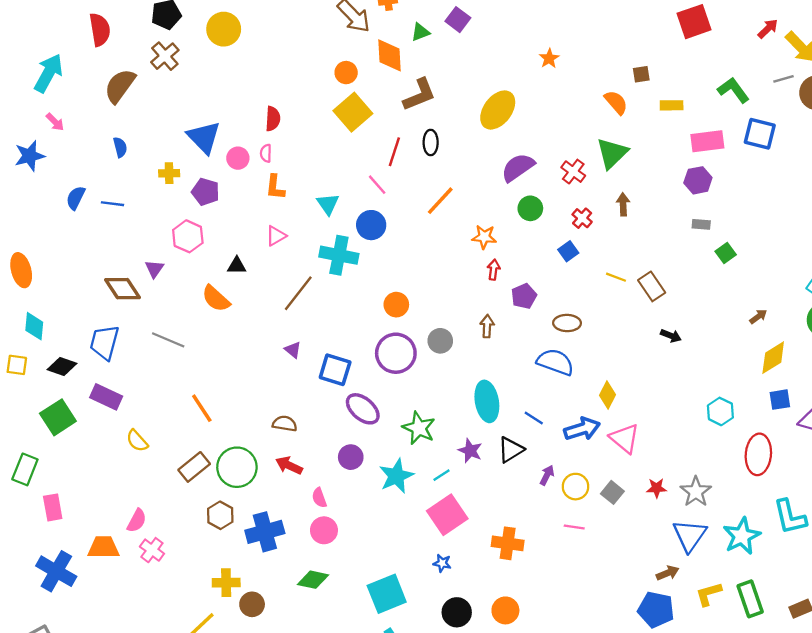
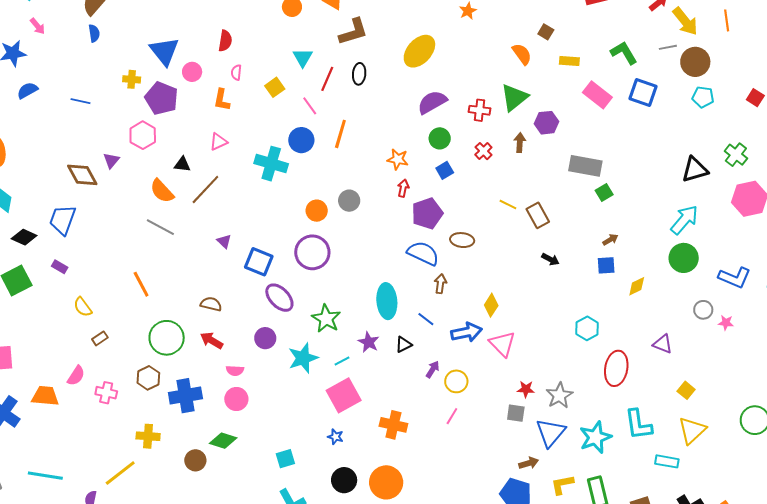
brown square: (641, 74) -> (546, 32), turned 35
yellow square: (353, 112) -> (275, 87), moved, size x0.6
pink rectangle: (707, 141) -> (597, 95), turned 40
blue semicircle: (120, 147) -> (94, 33), moved
pink semicircle: (266, 153) -> (236, 72), moved
red cross: (573, 172) -> (480, 110), turned -35
purple hexagon: (698, 180) -> (546, 123), moved
purple pentagon: (206, 192) -> (162, 98), size x1.4
blue semicircle: (76, 198) -> (27, 90), moved, turned 30
orange line: (440, 201) -> (340, 134), moved, turned -32
cyan triangle: (328, 204) -> (303, 58), moved
gray rectangle: (701, 224) -> (585, 166), size x2.0
blue square: (568, 251) -> (445, 170), moved
brown line: (298, 293) -> (205, 189), moved
purple pentagon: (524, 296) -> (427, 213), size x1.4
brown arrow: (758, 317) -> (610, 240), moved
brown arrow: (487, 326) -> (440, 284), moved
gray line: (168, 340) -> (160, 227), moved
gray circle: (440, 341) -> (349, 201), moved
yellow diamond: (773, 358) -> (637, 286), size x0.7
blue semicircle: (555, 362) -> (423, 253), moved
purple rectangle: (106, 397) -> (60, 267), size x0.6
blue square: (780, 400) -> (606, 265), moved
black triangle: (511, 450) -> (404, 345), size x0.7
brown rectangle: (194, 467) -> (100, 338), moved, size x0.6
gray square: (612, 492) -> (516, 413), moved, turned -36
pink semicircle: (319, 498) -> (235, 371), turned -72
pink line: (574, 527) -> (452, 416), turned -72
pink cross: (152, 550) -> (106, 393), moved, turned -30
cyan square: (387, 594) -> (285, 459), size x0.6
brown circle: (252, 604) -> (195, 460), moved
orange circle: (505, 610) -> (386, 482), size x1.4

